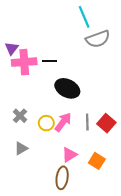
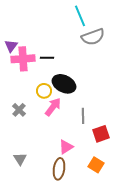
pink arrow: (63, 122) -> (53, 107), moved
yellow circle: (46, 123) -> (44, 91), moved
red square: (106, 123) -> (101, 134), moved, turned 30
gray triangle: (21, 148) -> (20, 159), moved, turned -32
orange square: (97, 161) -> (96, 165), moved

